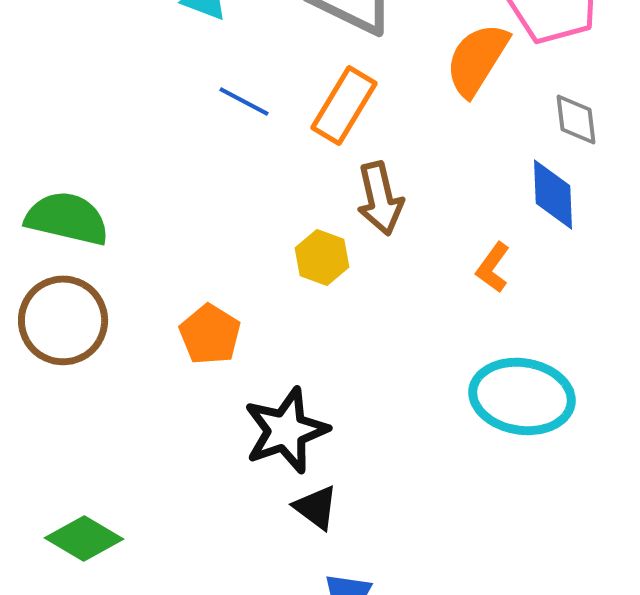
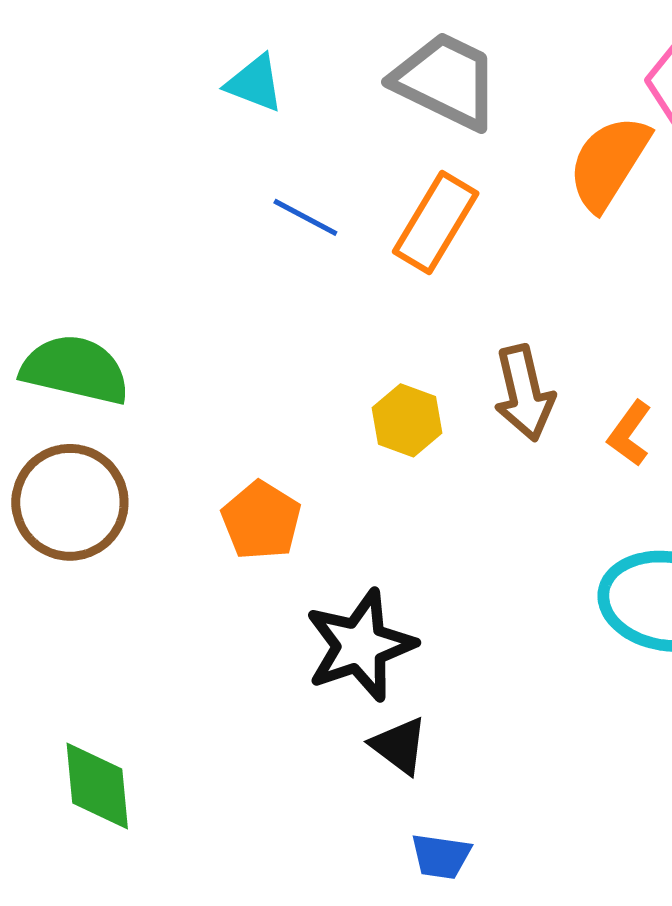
brown arrow: (380, 198) -> (524, 393), moved
green diamond: (84, 538) -> (97, 786), turned 54

